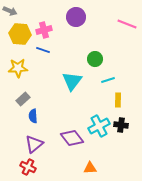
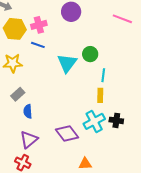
cyan line: (108, 80) -> (103, 75), turned -64
cyan triangle: (72, 81) -> (67, 63), moved
yellow rectangle: (118, 100) -> (100, 95), moved

